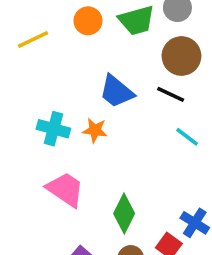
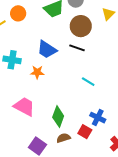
orange circle: (88, 21) -> (18, 13), moved
cyan cross: (53, 129) -> (12, 60), moved
cyan line: (187, 137) -> (88, 82), moved

